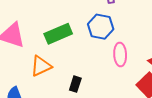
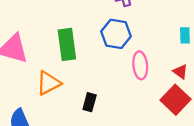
green rectangle: (58, 34) -> (67, 44), turned -72

